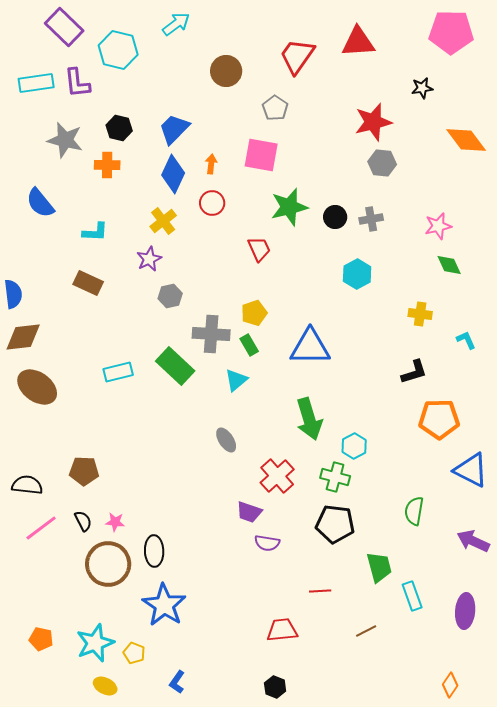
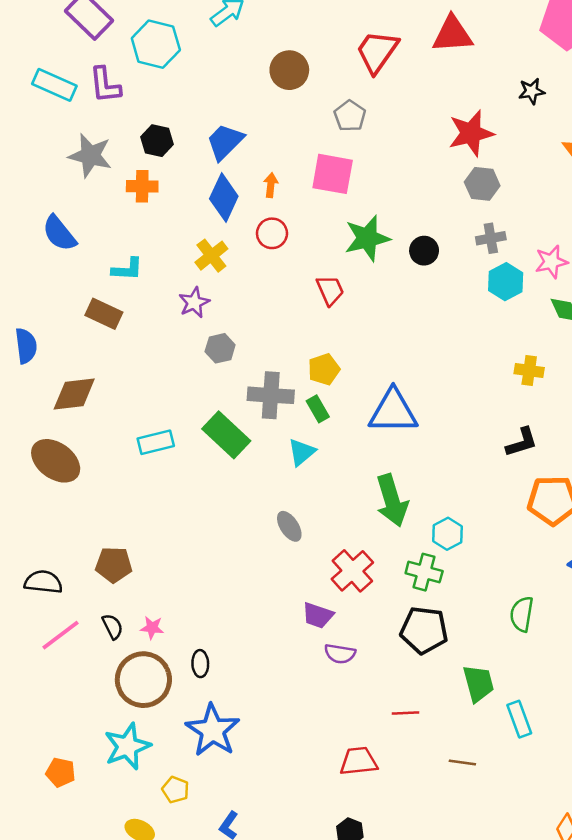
cyan rectangle: (36, 83) -> (54, 85), turned 32
gray cross: (371, 219) -> (491, 238), moved
cyan hexagon: (357, 274) -> (506, 282), moved
brown rectangle: (88, 283) -> (104, 314), moved
brown diamond: (23, 337) -> (74, 394), moved
black ellipse: (154, 551) -> (200, 664), size x0.7
brown line: (366, 631) -> (462, 762), turned 35
cyan star: (95, 643) -> (127, 746), moved

